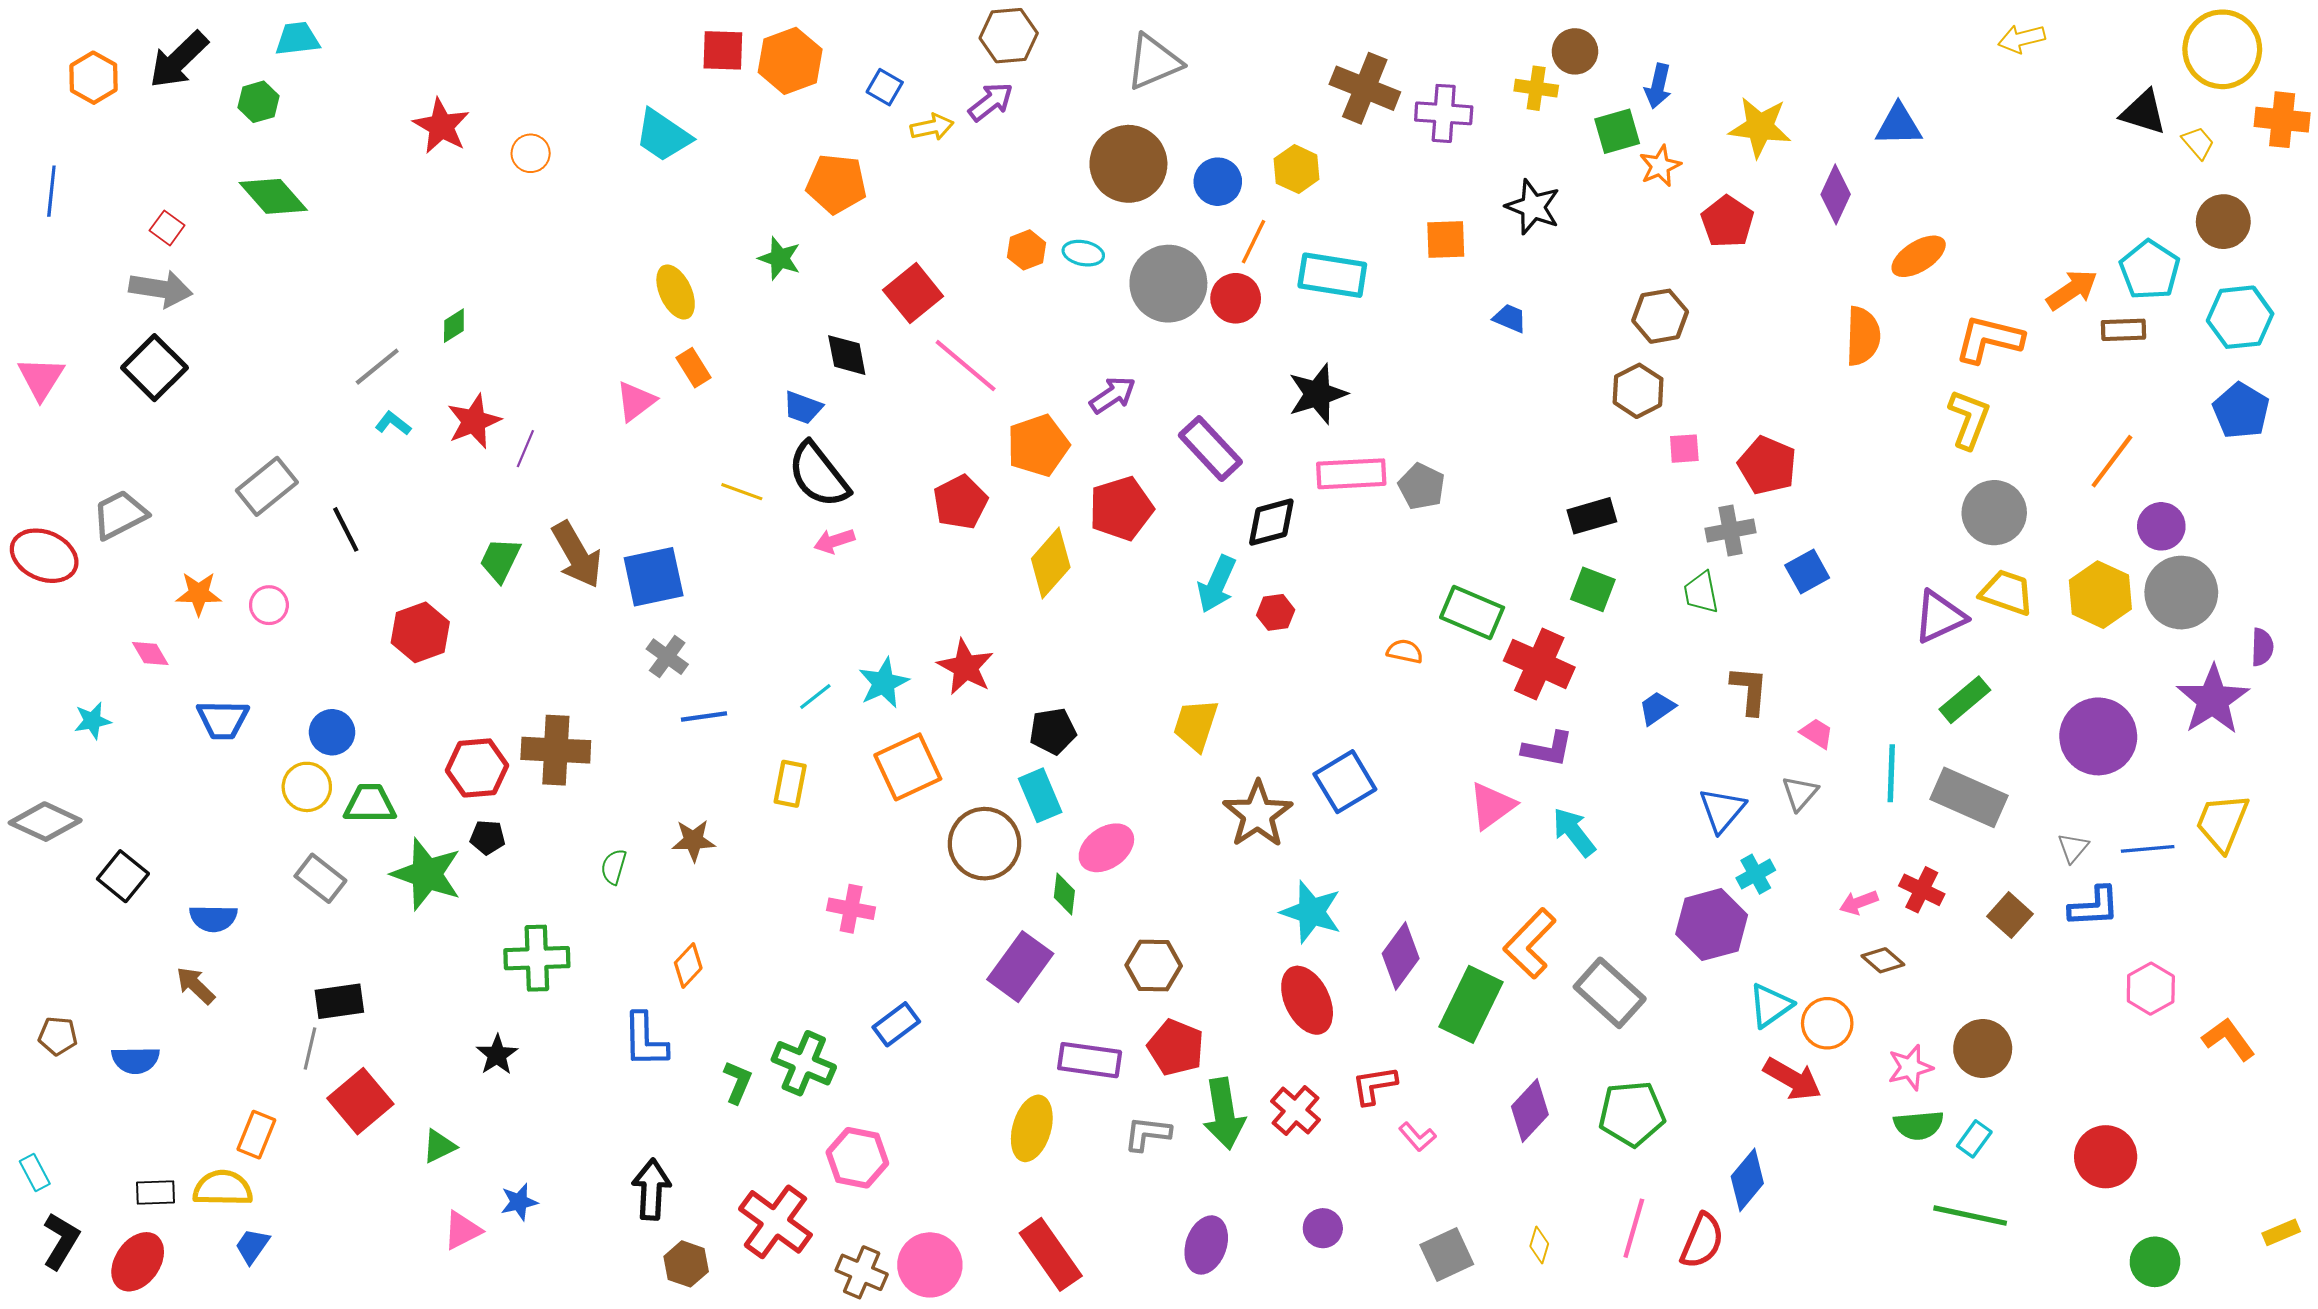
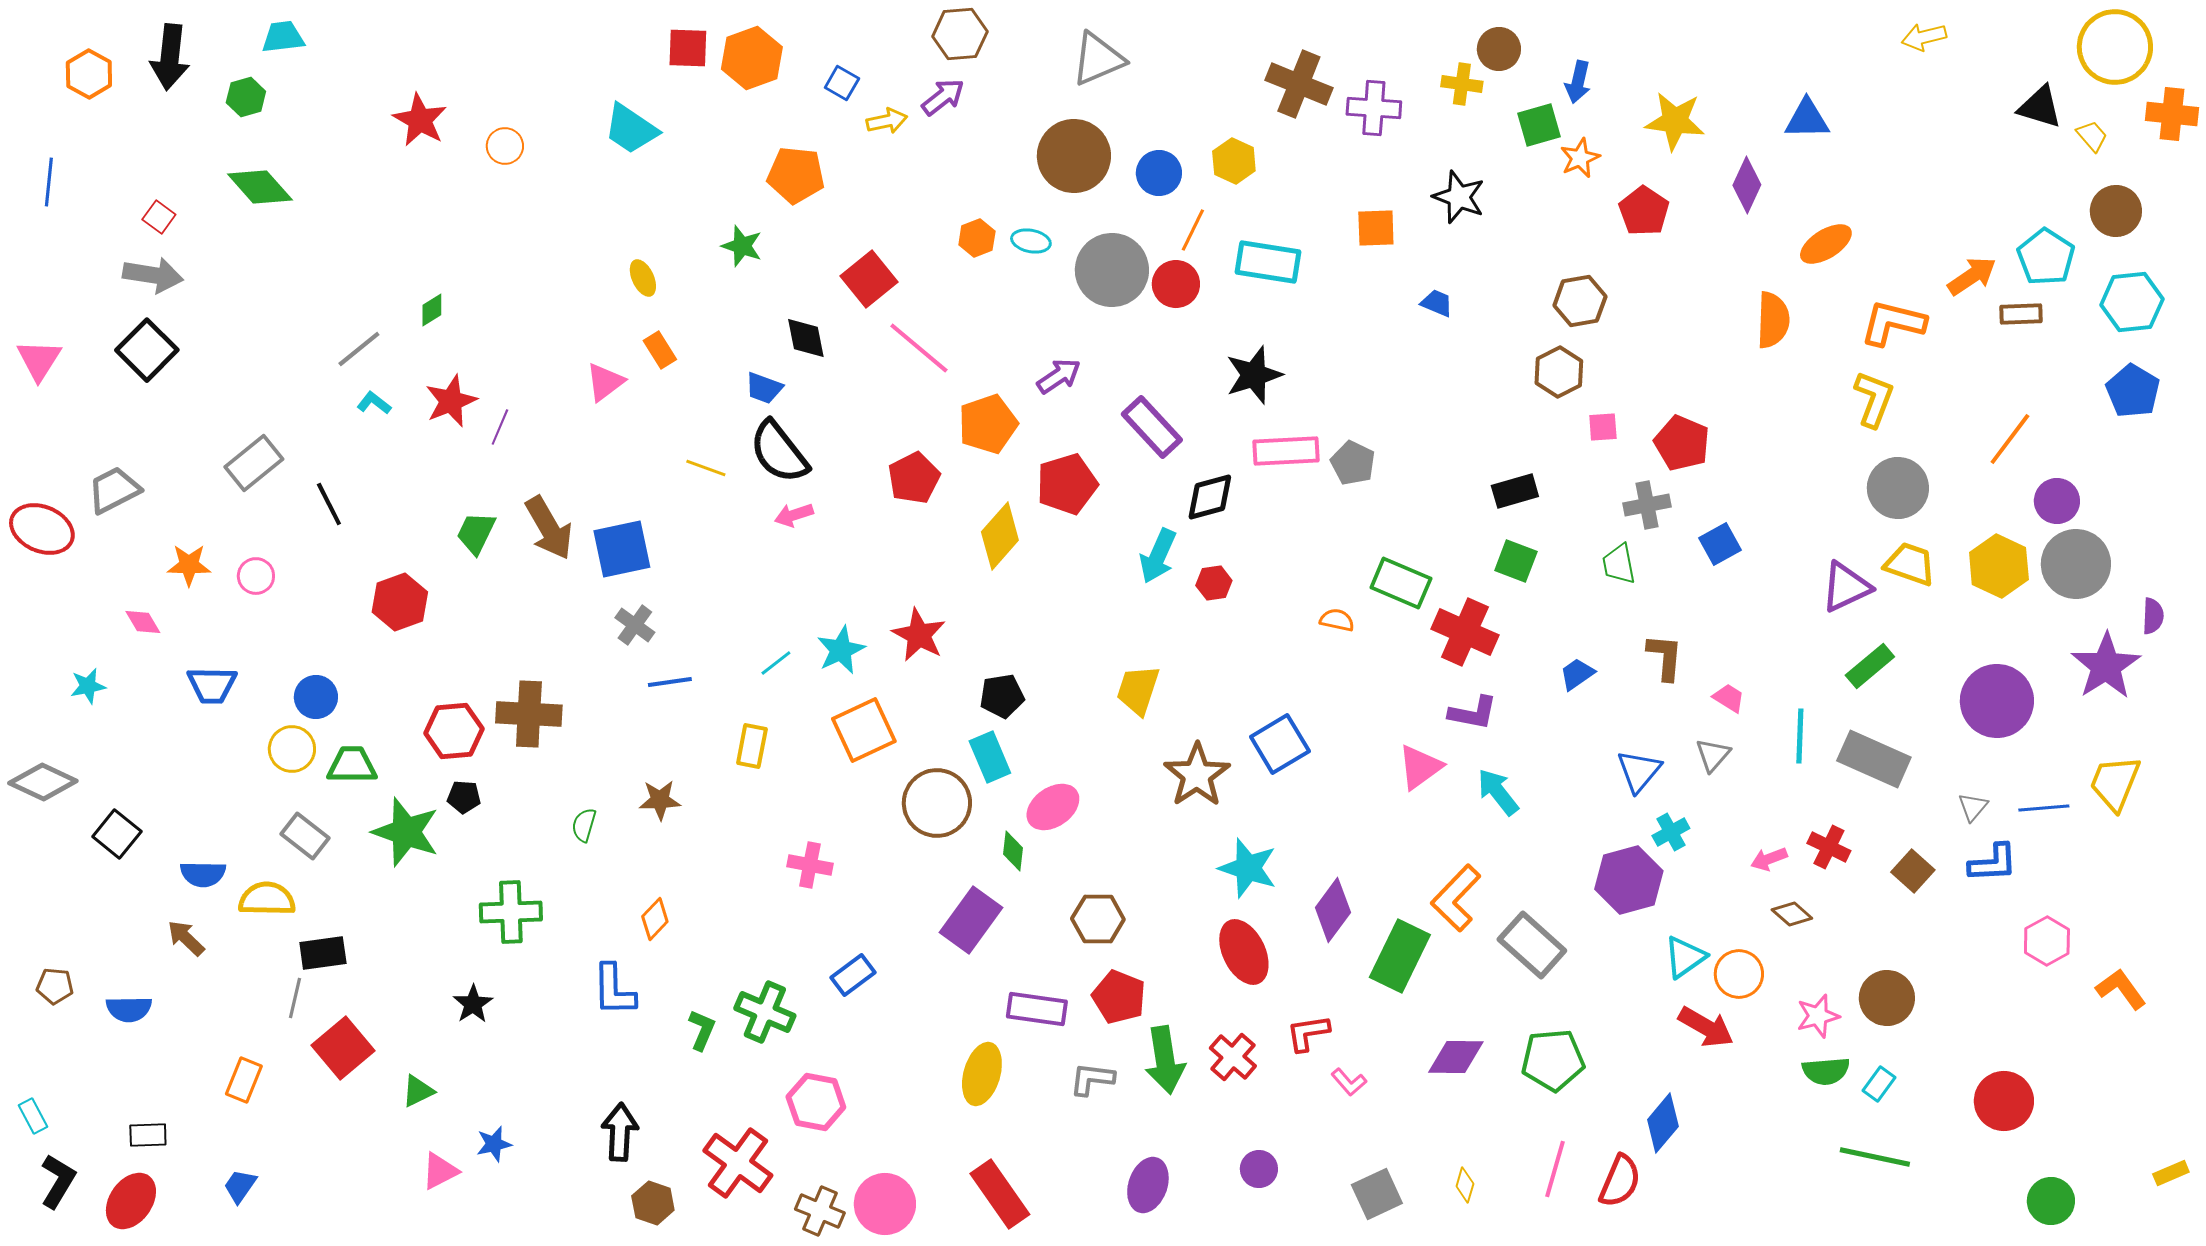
black arrow: (179, 60) -> (170, 57), turned -40
yellow ellipse: (676, 292) -> (643, 278), size x0.7
purple diamond: (1530, 1111) -> (1456, 1057), turned 48
yellow semicircle: (223, 1188) -> (267, 899), moved

